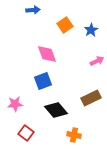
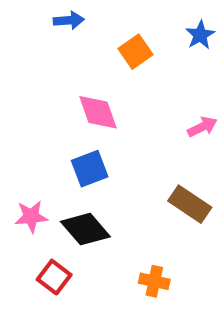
blue star: (91, 30) -> (200, 35), moved
brown rectangle: (91, 98) -> (190, 204), turned 60
black diamond: (56, 110) -> (85, 229), moved

